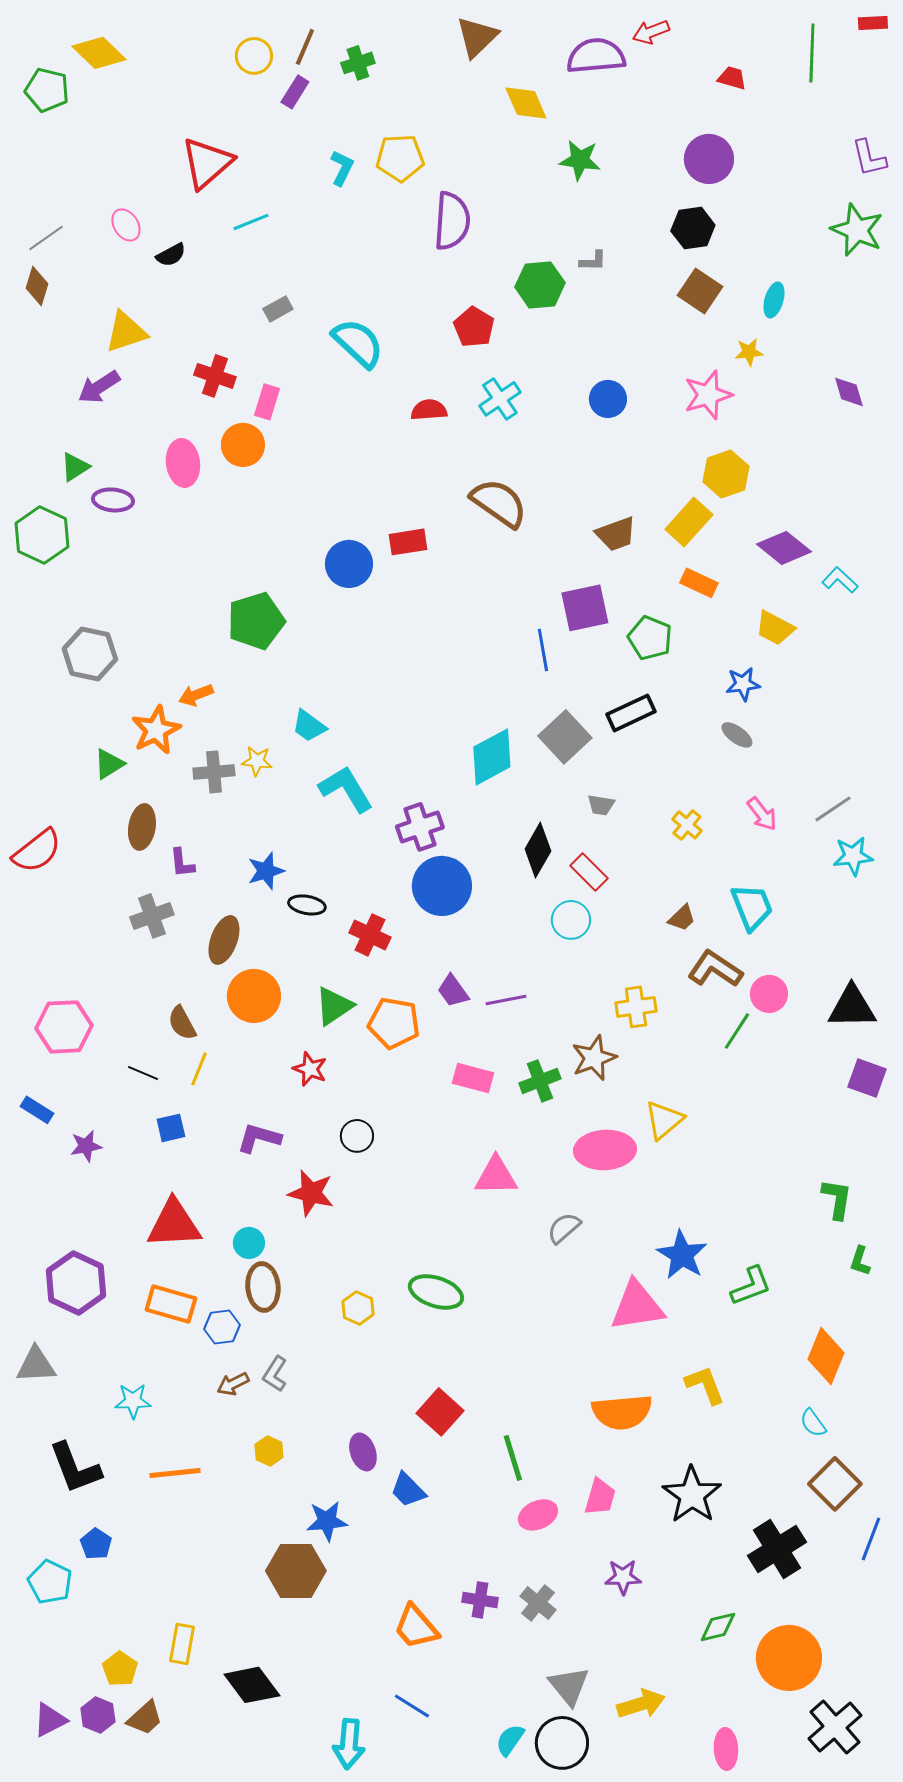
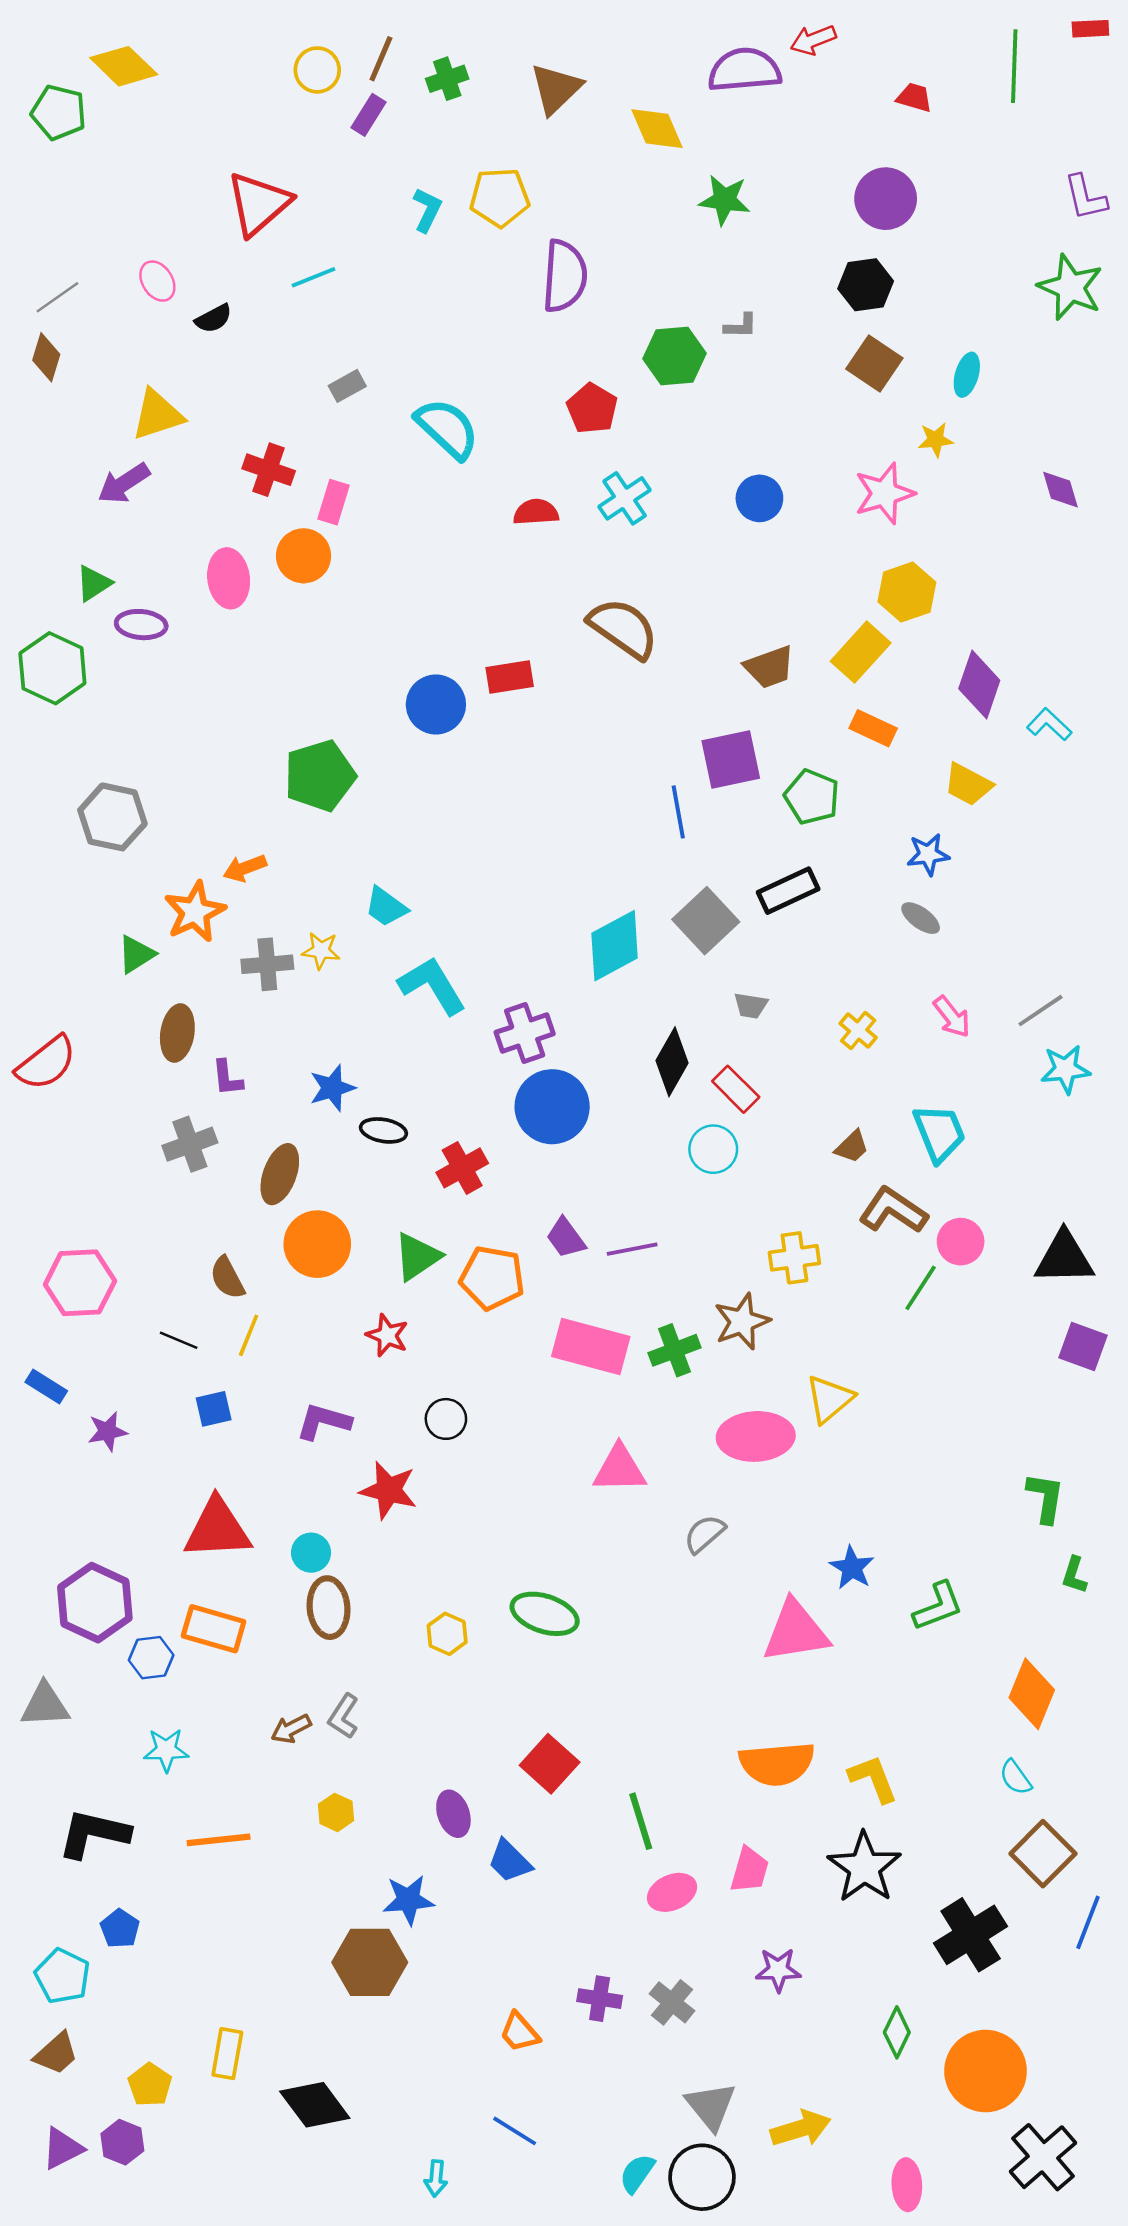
brown triangle: (477, 37) -> (556, 89), moved
purple diamond: (784, 548) -> (979, 685), turned 70
red cross: (370, 935) -> (462, 1168), turned 36
pink rectangle: (473, 1078) -> (591, 1347), size x1.5
blue star: (682, 1255) -> (852, 1568), size x0.7
blue hexagon: (222, 1327) -> (151, 1658), moved
yellow L-shape: (705, 1385) -> (873, 1779), moved
black L-shape: (75, 1468) -> (94, 1834), turned 124
orange trapezoid: (416, 1627) -> (520, 2032), size x0.7
green diamond: (718, 1627) -> (897, 2032), turned -51
brown trapezoid: (145, 1718) -> (56, 2054), moved
cyan arrow: (349, 1744) -> (436, 2178), size x0.6

